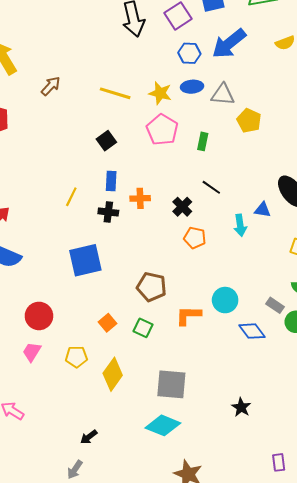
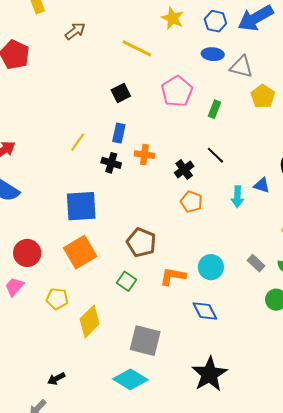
yellow star: (160, 93) -> (173, 18), moved
gray rectangle: (275, 305) -> (256, 263), moved
orange square: (107, 323) -> (80, 252), moved, size x1.8
blue diamond: (252, 331) -> (205, 311), moved
black star: (241, 407) -> (209, 374), size x1.8

